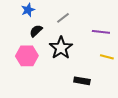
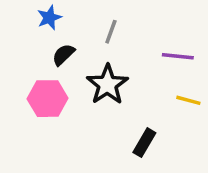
gray line: (63, 18) -> (111, 32), turned -32
black rectangle: (82, 81) -> (144, 143), turned -70

